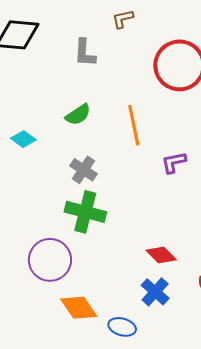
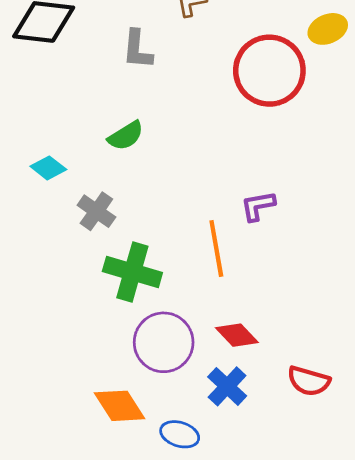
orange line: (134, 125) -> (216, 249), moved
gray cross: (83, 170) -> (96, 211), moved
purple circle: (50, 260) -> (164, 342), moved

